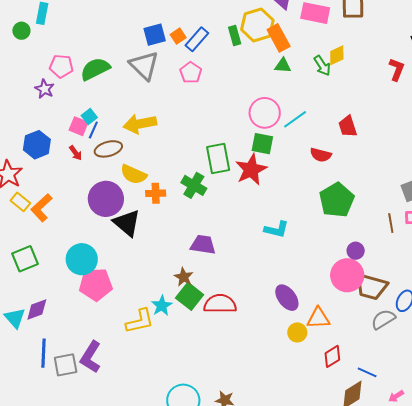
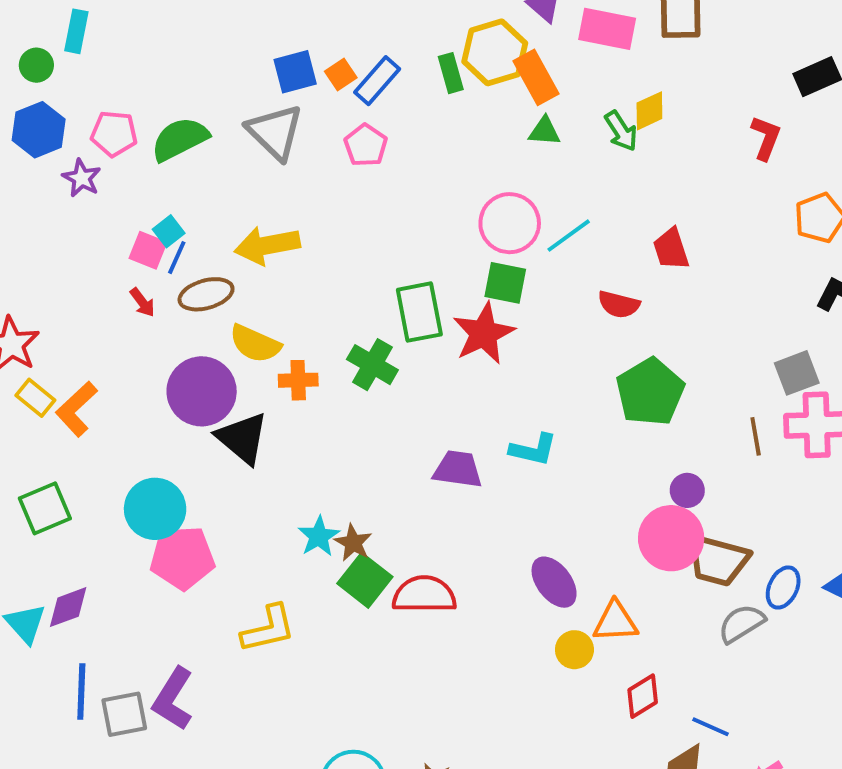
blue hexagon: (37, 145) -> (39, 130), moved
purple trapezoid: (203, 245) -> (458, 469), moved
cyan star: (162, 306) -> (319, 536), moved

